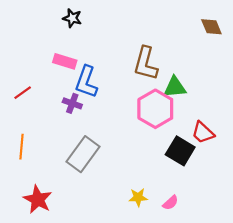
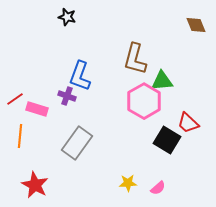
pink rectangle: (65, 61) -> (37, 109), moved
red line: (23, 93) -> (15, 99), moved

